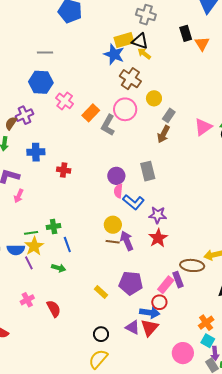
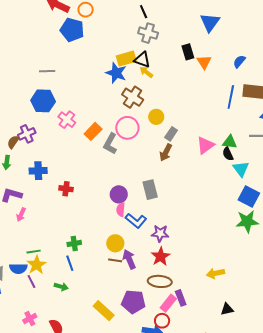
green cross: (54, 226) -> (74, 243), moved
brown ellipse: (192, 265) -> (160, 281), moved
yellow rectangle: (101, 292) -> (104, 311), size x1.5

